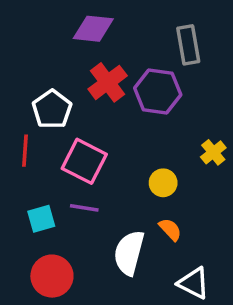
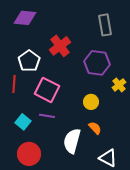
purple diamond: (93, 29) -> (25, 18), moved
purple hexagon: (158, 91) -> (97, 63), moved
cyan square: (41, 219) -> (23, 122), turned -35

